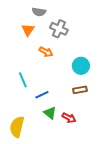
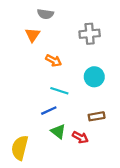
gray cross: (59, 29) -> (90, 34), moved, turned -30
cyan line: (23, 80) -> (59, 91), moved, turned -49
brown rectangle: (80, 90) -> (97, 116), moved

